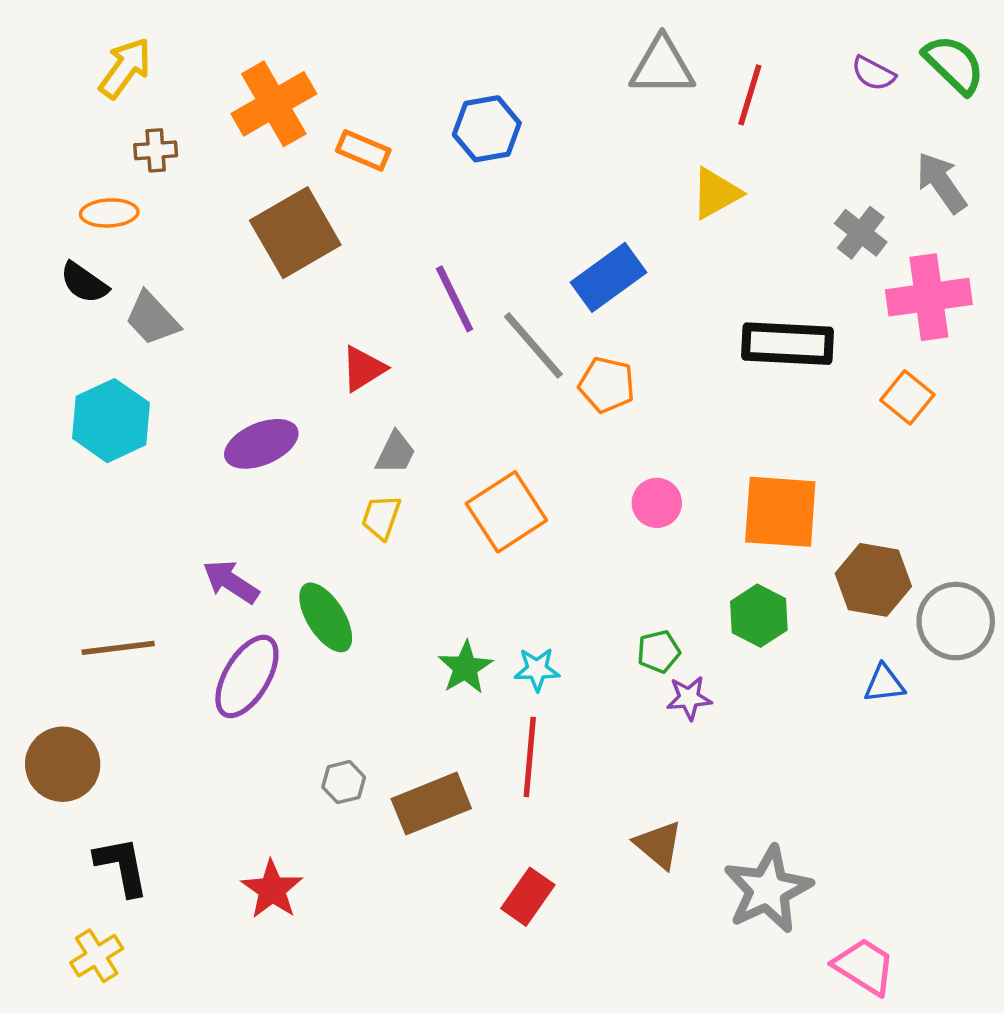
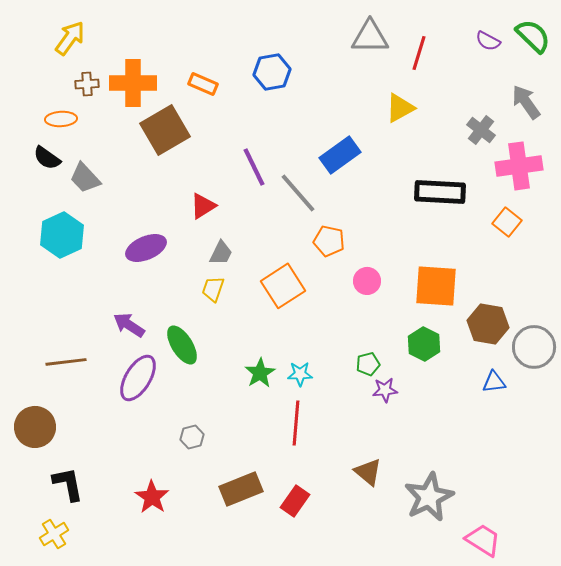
orange cross: (274, 104) -> (133, 83), moved, turned 30
orange pentagon: (607, 385) -> (329, 241), moved
brown rectangle: (431, 804) -> (241, 489), moved

